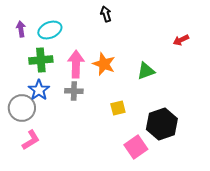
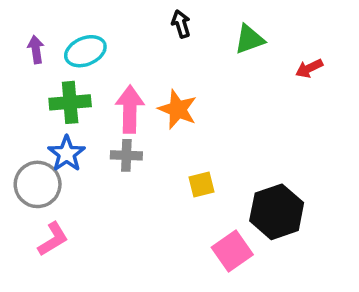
green triangle: (146, 71) -> (249, 39), moved

